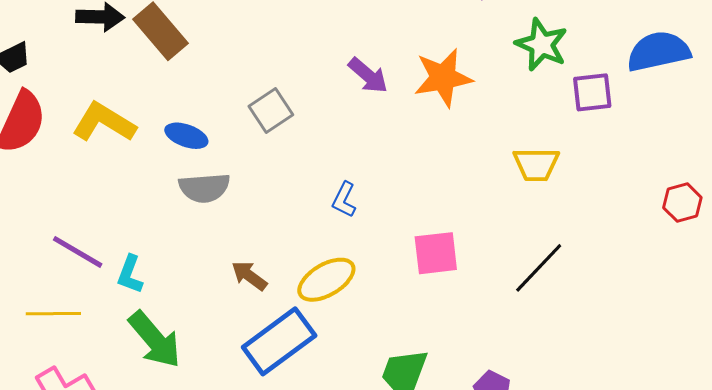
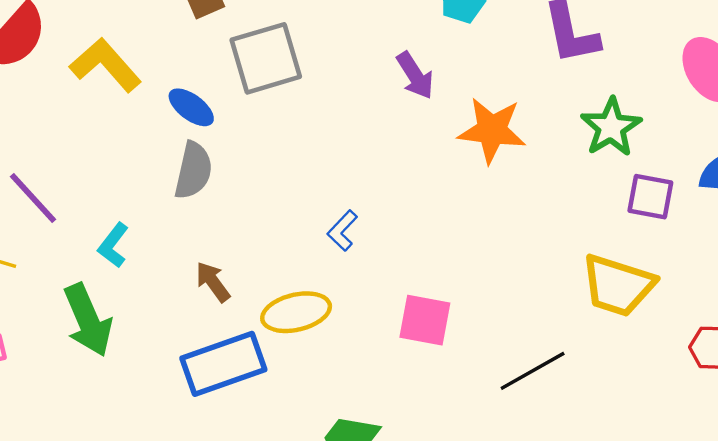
purple arrow: (368, 75) -> (415, 75), moved
gray square: (271, 110) -> (266, 58), moved, size x1.5
yellow trapezoid: (536, 164) -> (618, 285), moved, size x1.4
gray semicircle: (204, 188) -> (193, 170), turned -90
cyan L-shape: (130, 274) -> (113, 245), moved

